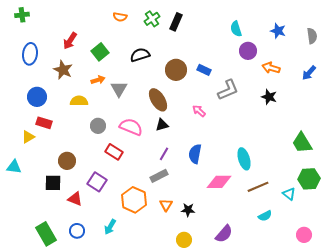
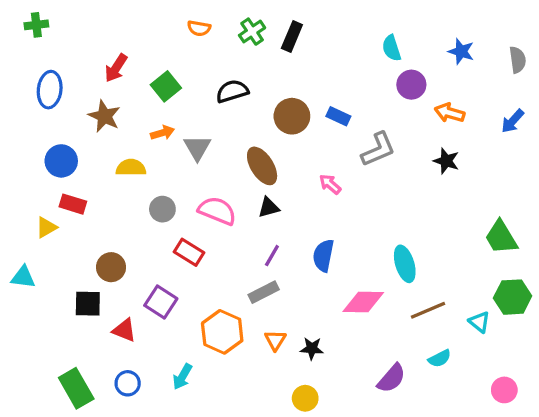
purple semicircle: (224, 234) -> (391, 378), moved

